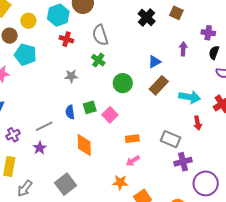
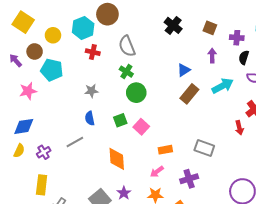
brown square: (176, 13) -> (210, 28), moved
gray star: (71, 76) -> (91, 91), moved
green circle: (123, 83) -> (136, 93), moved
cyan arrow: (190, 97) -> (223, 86), moved, turned -35
blue semicircle: (70, 112) -> (90, 118), moved
red arrow: (198, 123) -> (239, 128), moved
purple star: (40, 148) -> (124, 193), moved
pink arrow: (133, 161) -> (157, 172), moved
purple cross: (183, 162) -> (189, 179), moved

